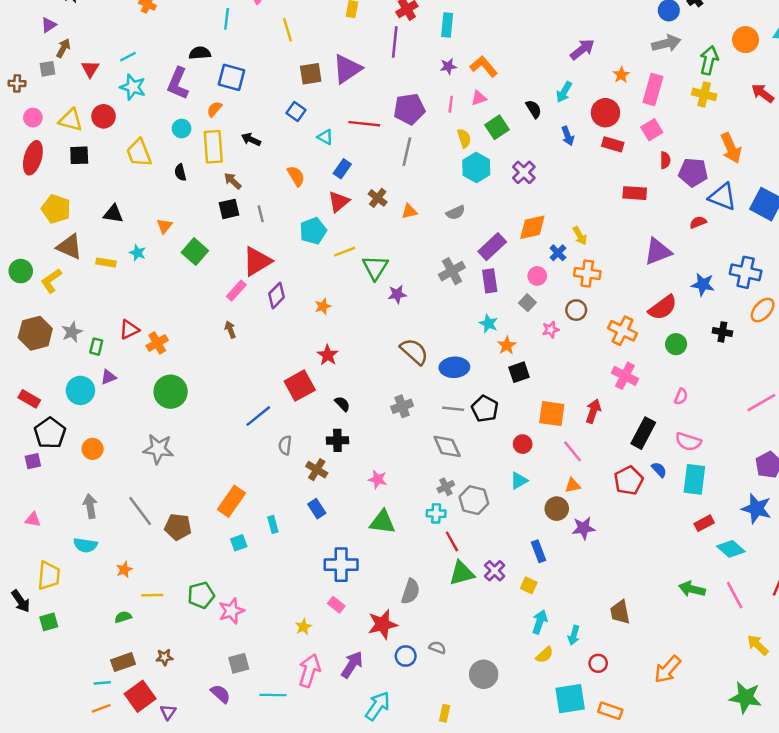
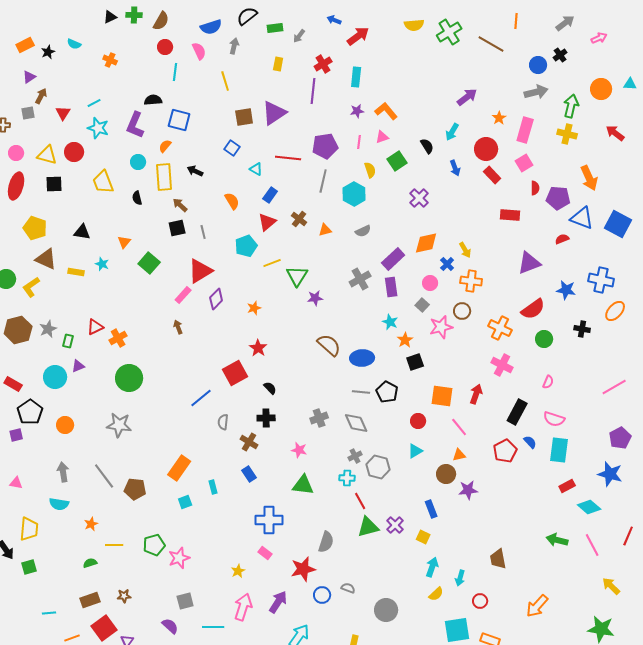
red rectangle: (613, 144) -> (492, 175), turned 30
cyan hexagon: (476, 168) -> (354, 194), moved
pink star: (551, 330) -> (441, 327), size x1.6
gray cross: (402, 406) -> (319, 418), moved
cyan line: (102, 683) -> (49, 613), moved

